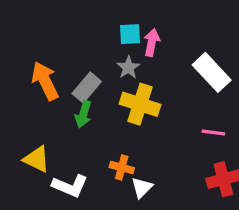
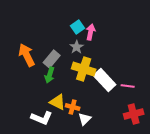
cyan square: (130, 34) -> (78, 27), turned -32
white rectangle: (212, 72) -> (105, 80), moved
yellow triangle: (37, 159) -> (58, 102), moved

